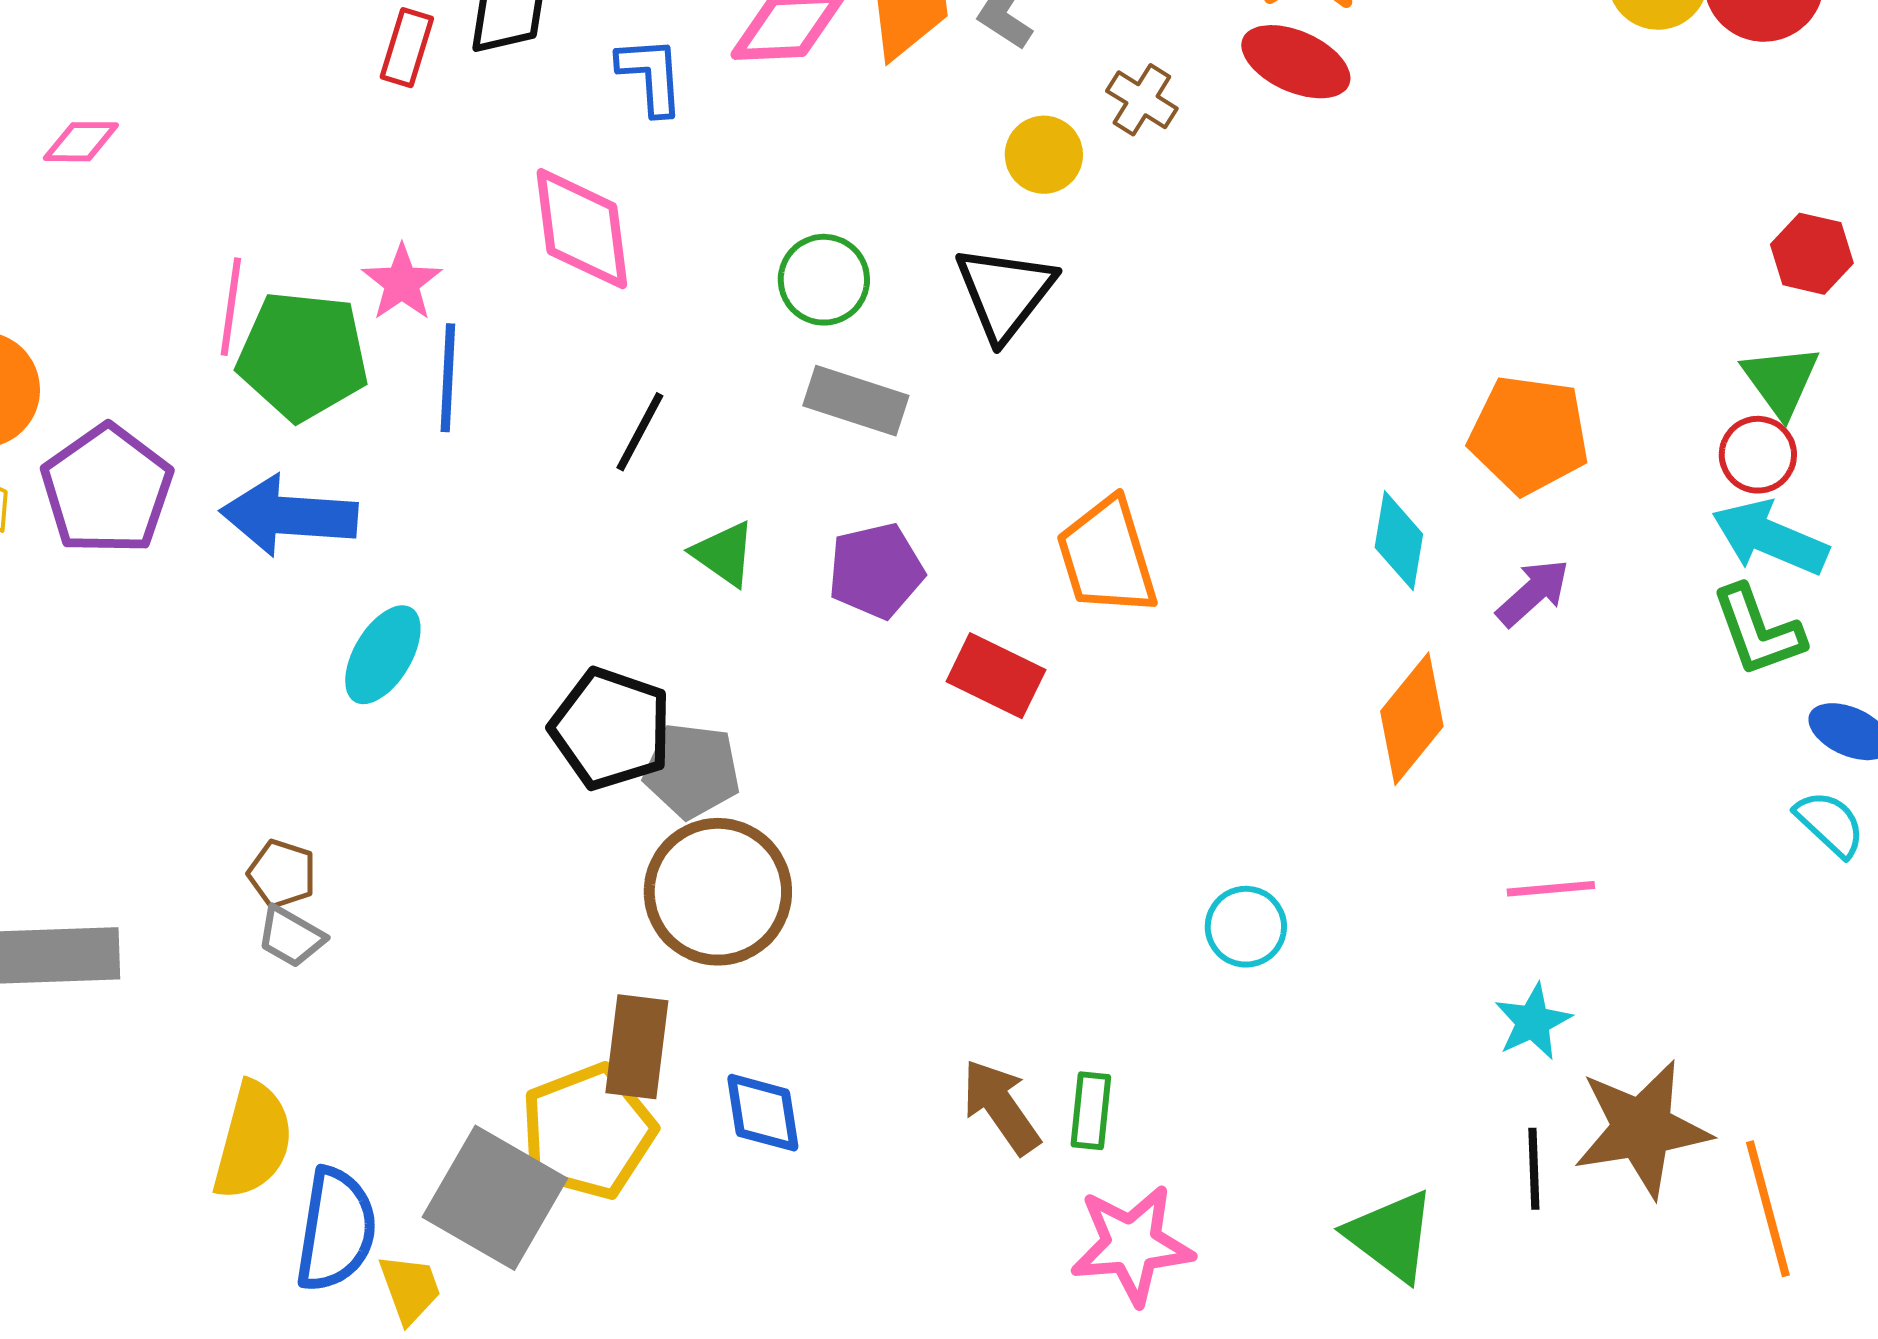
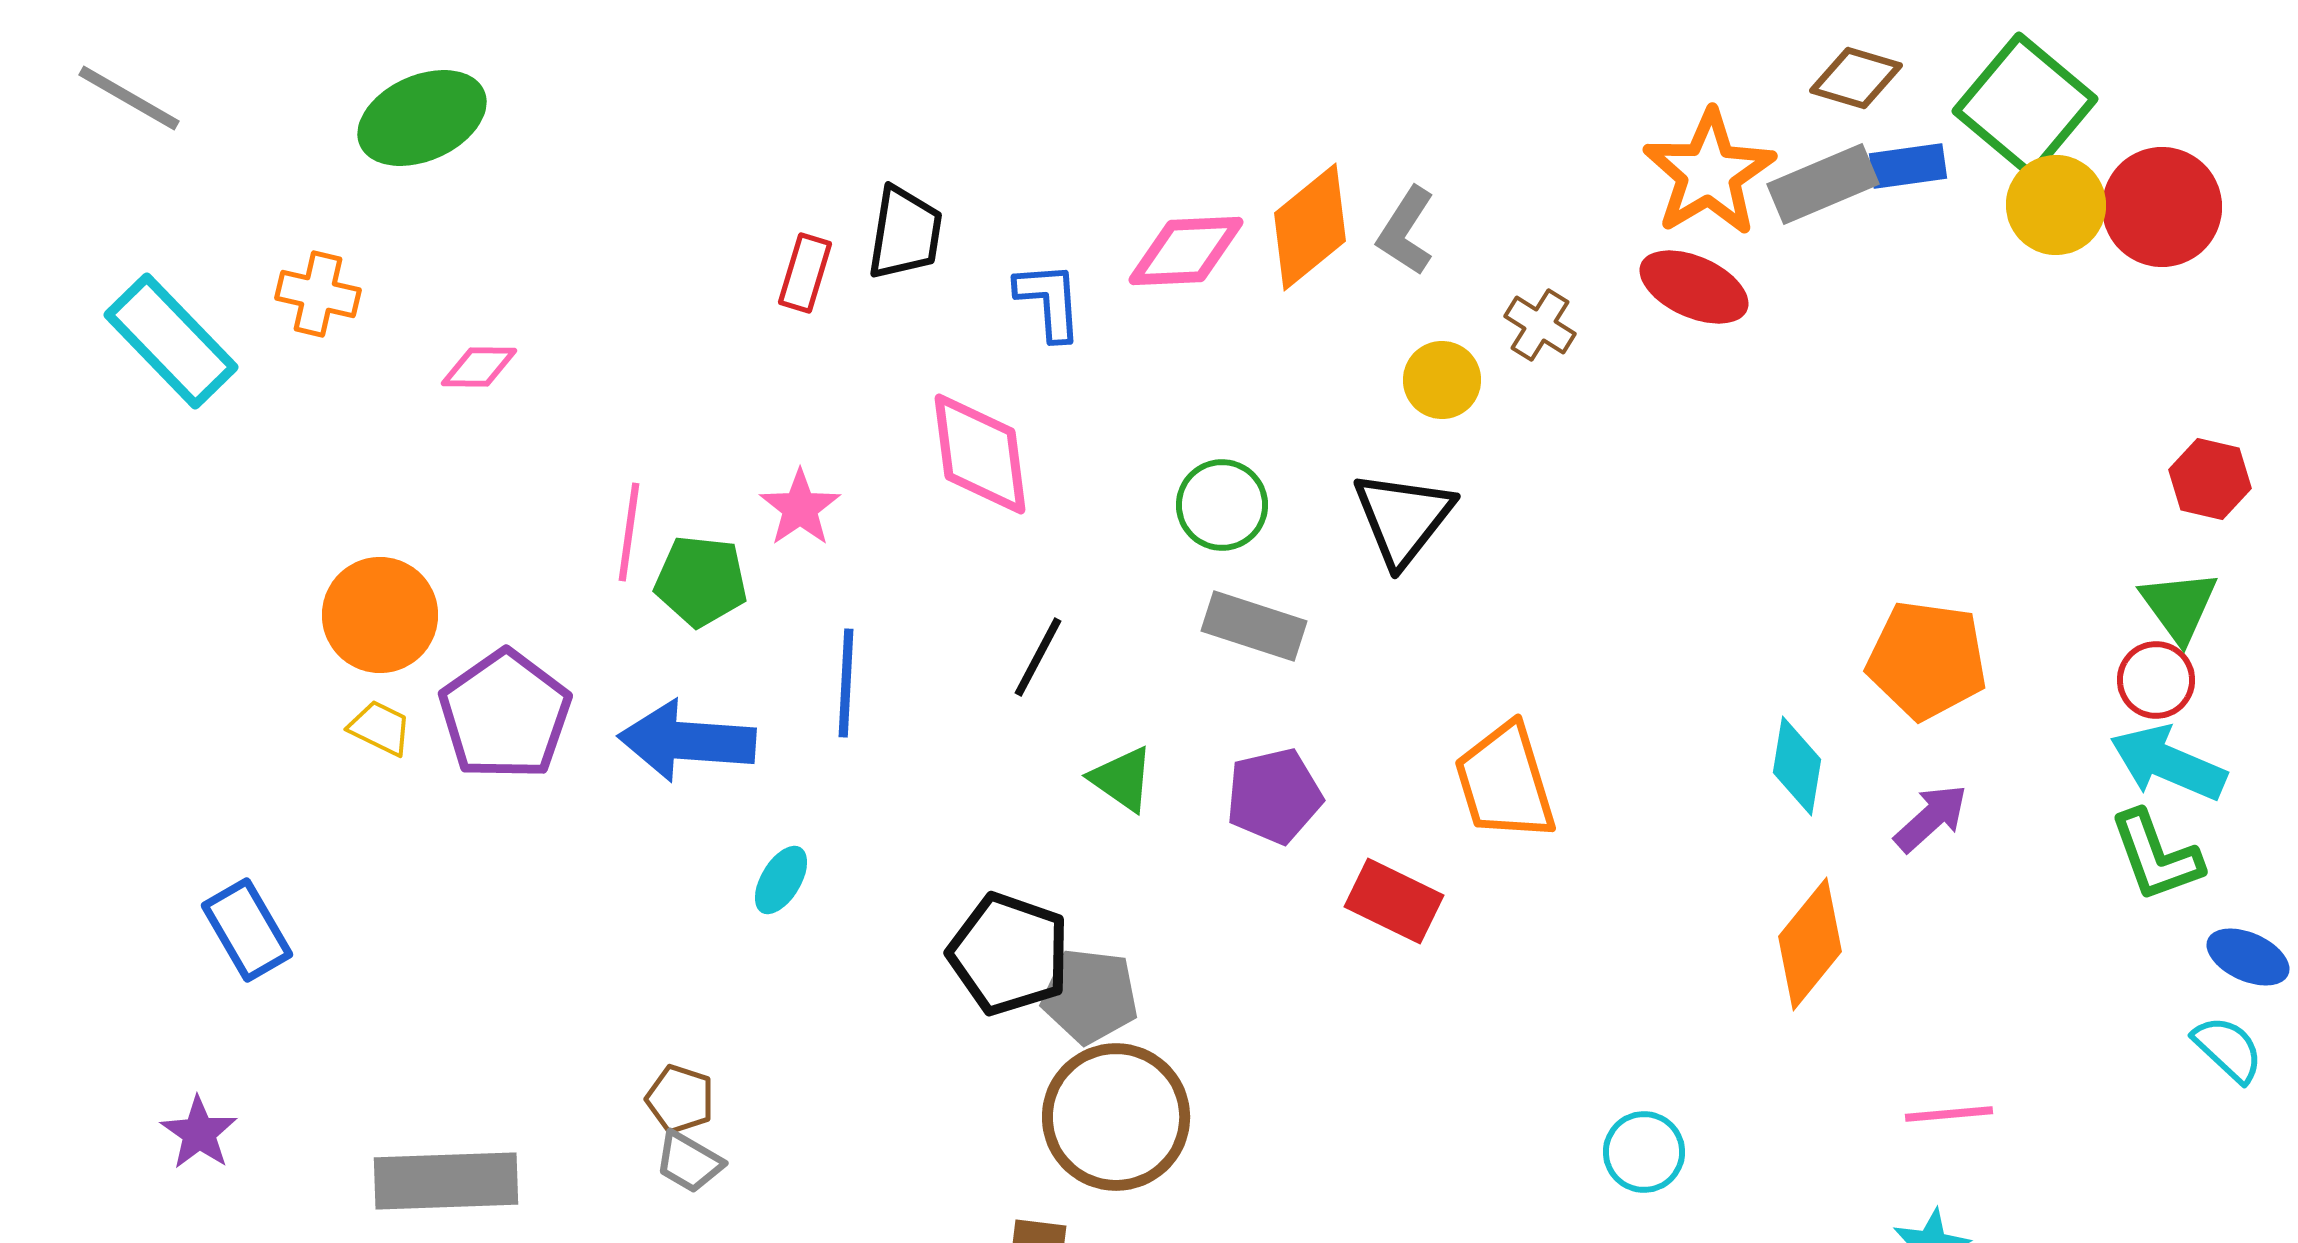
green pentagon: (303, 356) -> (701, 581), size x0.7
blue line: (448, 378) -> (846, 683), moved
cyan ellipse: (383, 655) -> (781, 880), size x0.7

